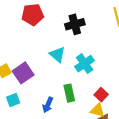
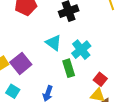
green rectangle: (69, 93) -> (69, 68), moved
cyan square: (13, 100) -> (13, 91), turned -32

